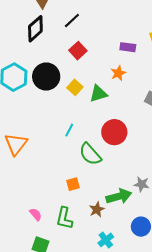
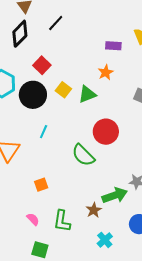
red square: (78, 51) -> (42, 65), moved
black circle: (46, 77) -> (33, 95), moved
cyan line: (69, 130) -> (44, 132), moved
orange square: (73, 184) -> (41, 185), moved

